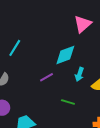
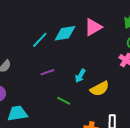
cyan line: (15, 48) -> (40, 40), moved
cyan diamond: (65, 55) -> (65, 33), moved

